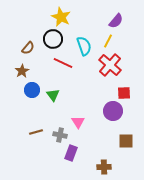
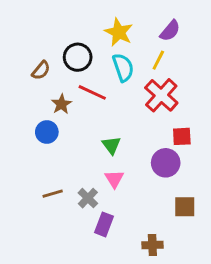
yellow star: (61, 17) -> (119, 32), moved
brown star: (22, 71) -> (61, 104), moved
green triangle: (53, 95) -> (111, 145), moved
gray cross: (60, 135) -> (88, 198), turned 32

